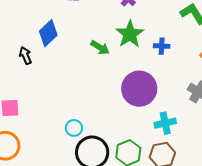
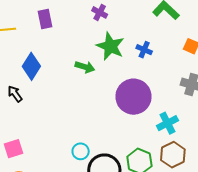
blue cross: (162, 46) -> (144, 50), turned 35

